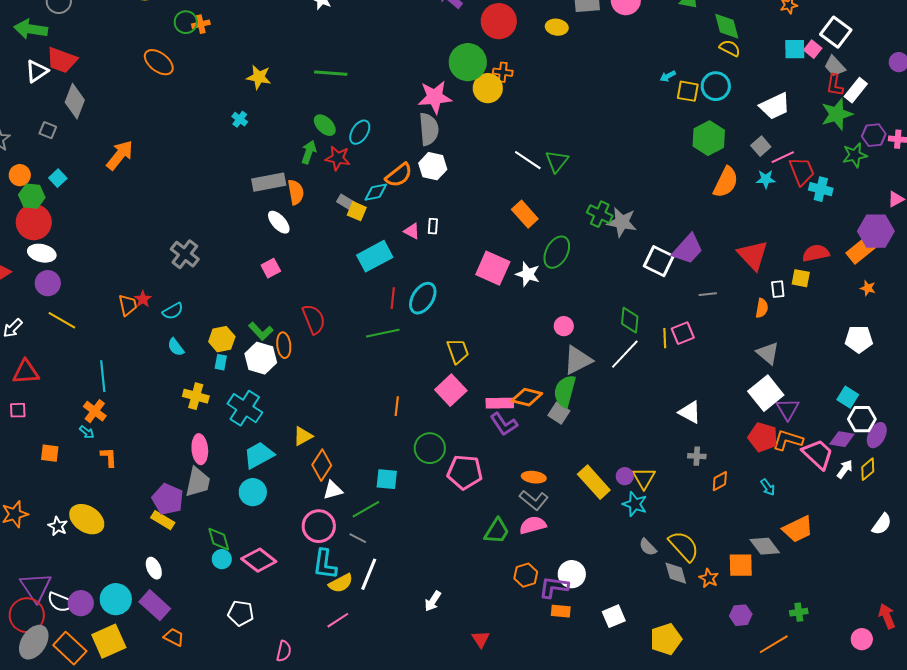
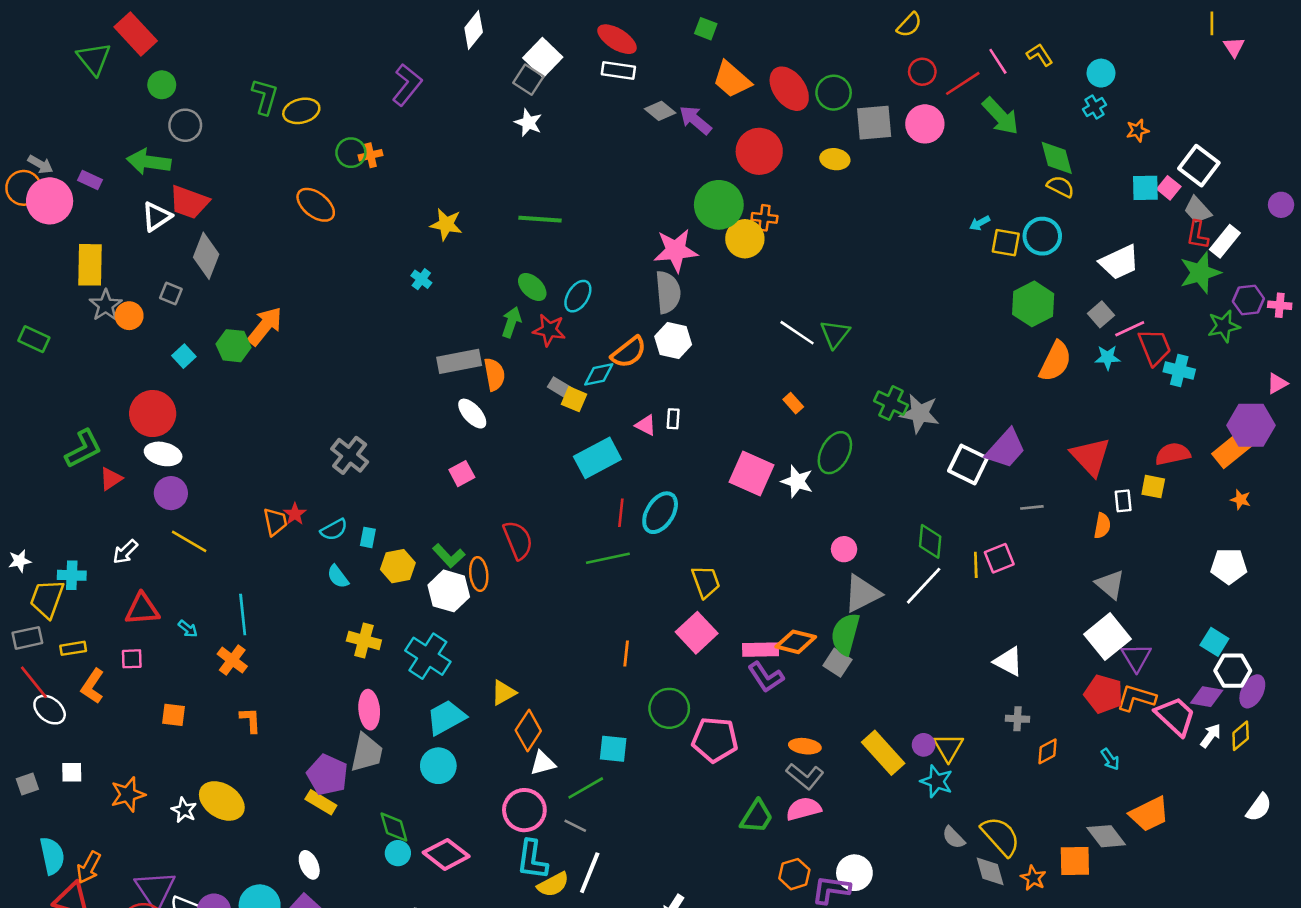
orange circle: (20, 175) -> (129, 316), moved
green hexagon: (32, 196) -> (234, 346), moved
orange rectangle: (525, 214) -> (793, 403), size x0.6
cyan rectangle: (221, 362) -> (368, 537), moved
cyan arrow: (87, 432) -> (188, 629), moved

